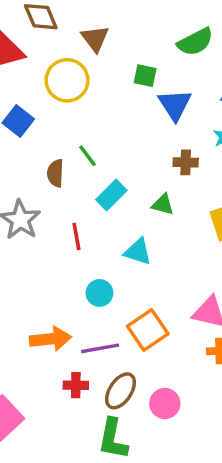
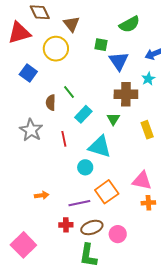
brown cross: (186, 162) -> (126, 94), size x1.6
green triangle: (163, 204) -> (113, 119), turned 48
cyan triangle: (138, 252) -> (100, 147), size x1.4
cyan circle: (99, 293) -> (85, 167), moved
orange arrow: (50, 339) -> (42, 195), moved, size x0.6
brown ellipse: (120, 391) -> (92, 227), turned 40

